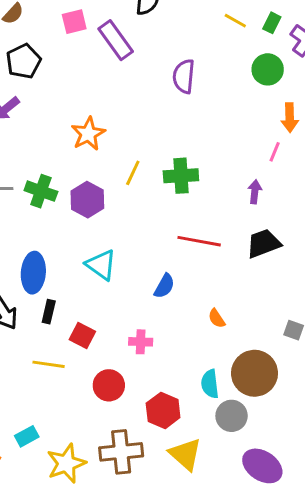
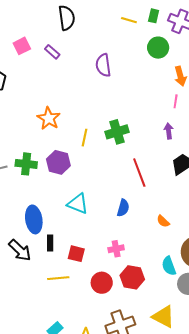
purple rectangle: (116, 40) -> (52, 52), size x0.6
red line: (199, 241) -> (139, 173), turned 72
red hexagon: (163, 410) -> (132, 277), moved

